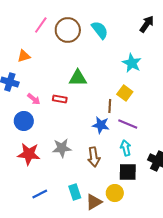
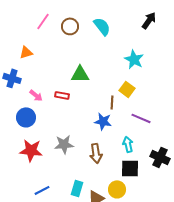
brown circle: (68, 30) -> (70, 26), size x0.7
purple line: (128, 124) -> (141, 118), moved
cyan rectangle: (75, 192) -> (77, 188), turned 35

